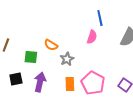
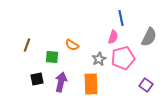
gray star: (67, 59) -> (99, 59), moved
pink pentagon: (93, 83) -> (123, 58), moved, turned 30
orange rectangle: (70, 84) -> (91, 84), size x1.5

